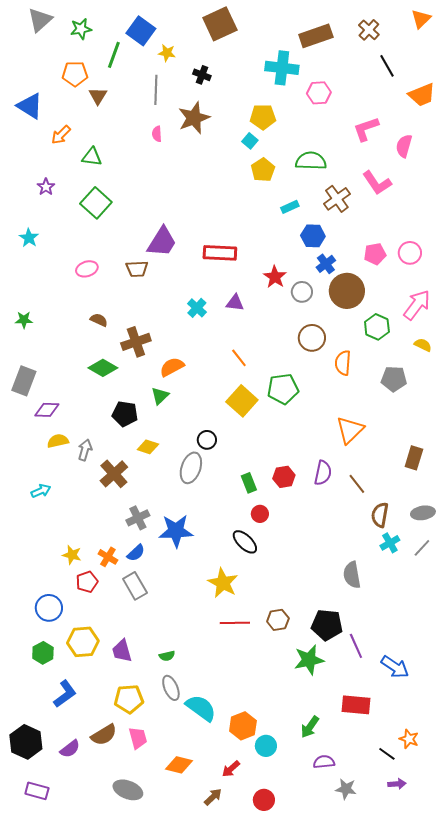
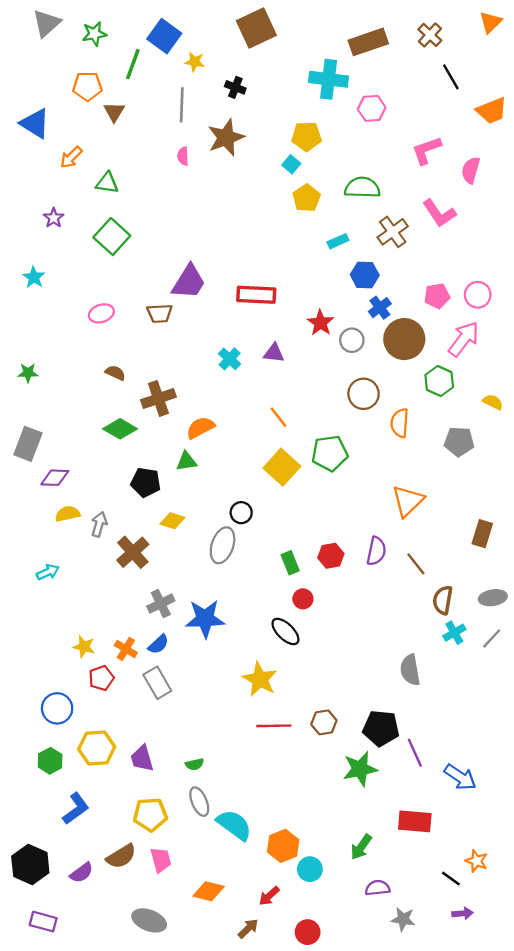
pink arrow: (417, 305) -> (464, 339), moved
green triangle: (160, 396) -> (186, 461), turned 36

